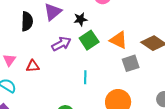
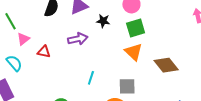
green square: (89, 40) -> (136, 28), moved
gray square: (131, 63) -> (127, 86), moved

